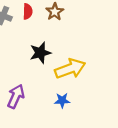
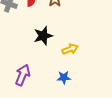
yellow arrow: (70, 69) -> (70, 49), size x0.6

